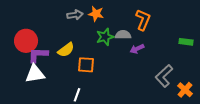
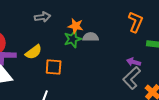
orange star: (96, 14) -> (76, 26), moved
orange L-shape: (143, 20) -> (136, 22), moved
purple arrow: (137, 49) -> (134, 62), moved, turned 40

